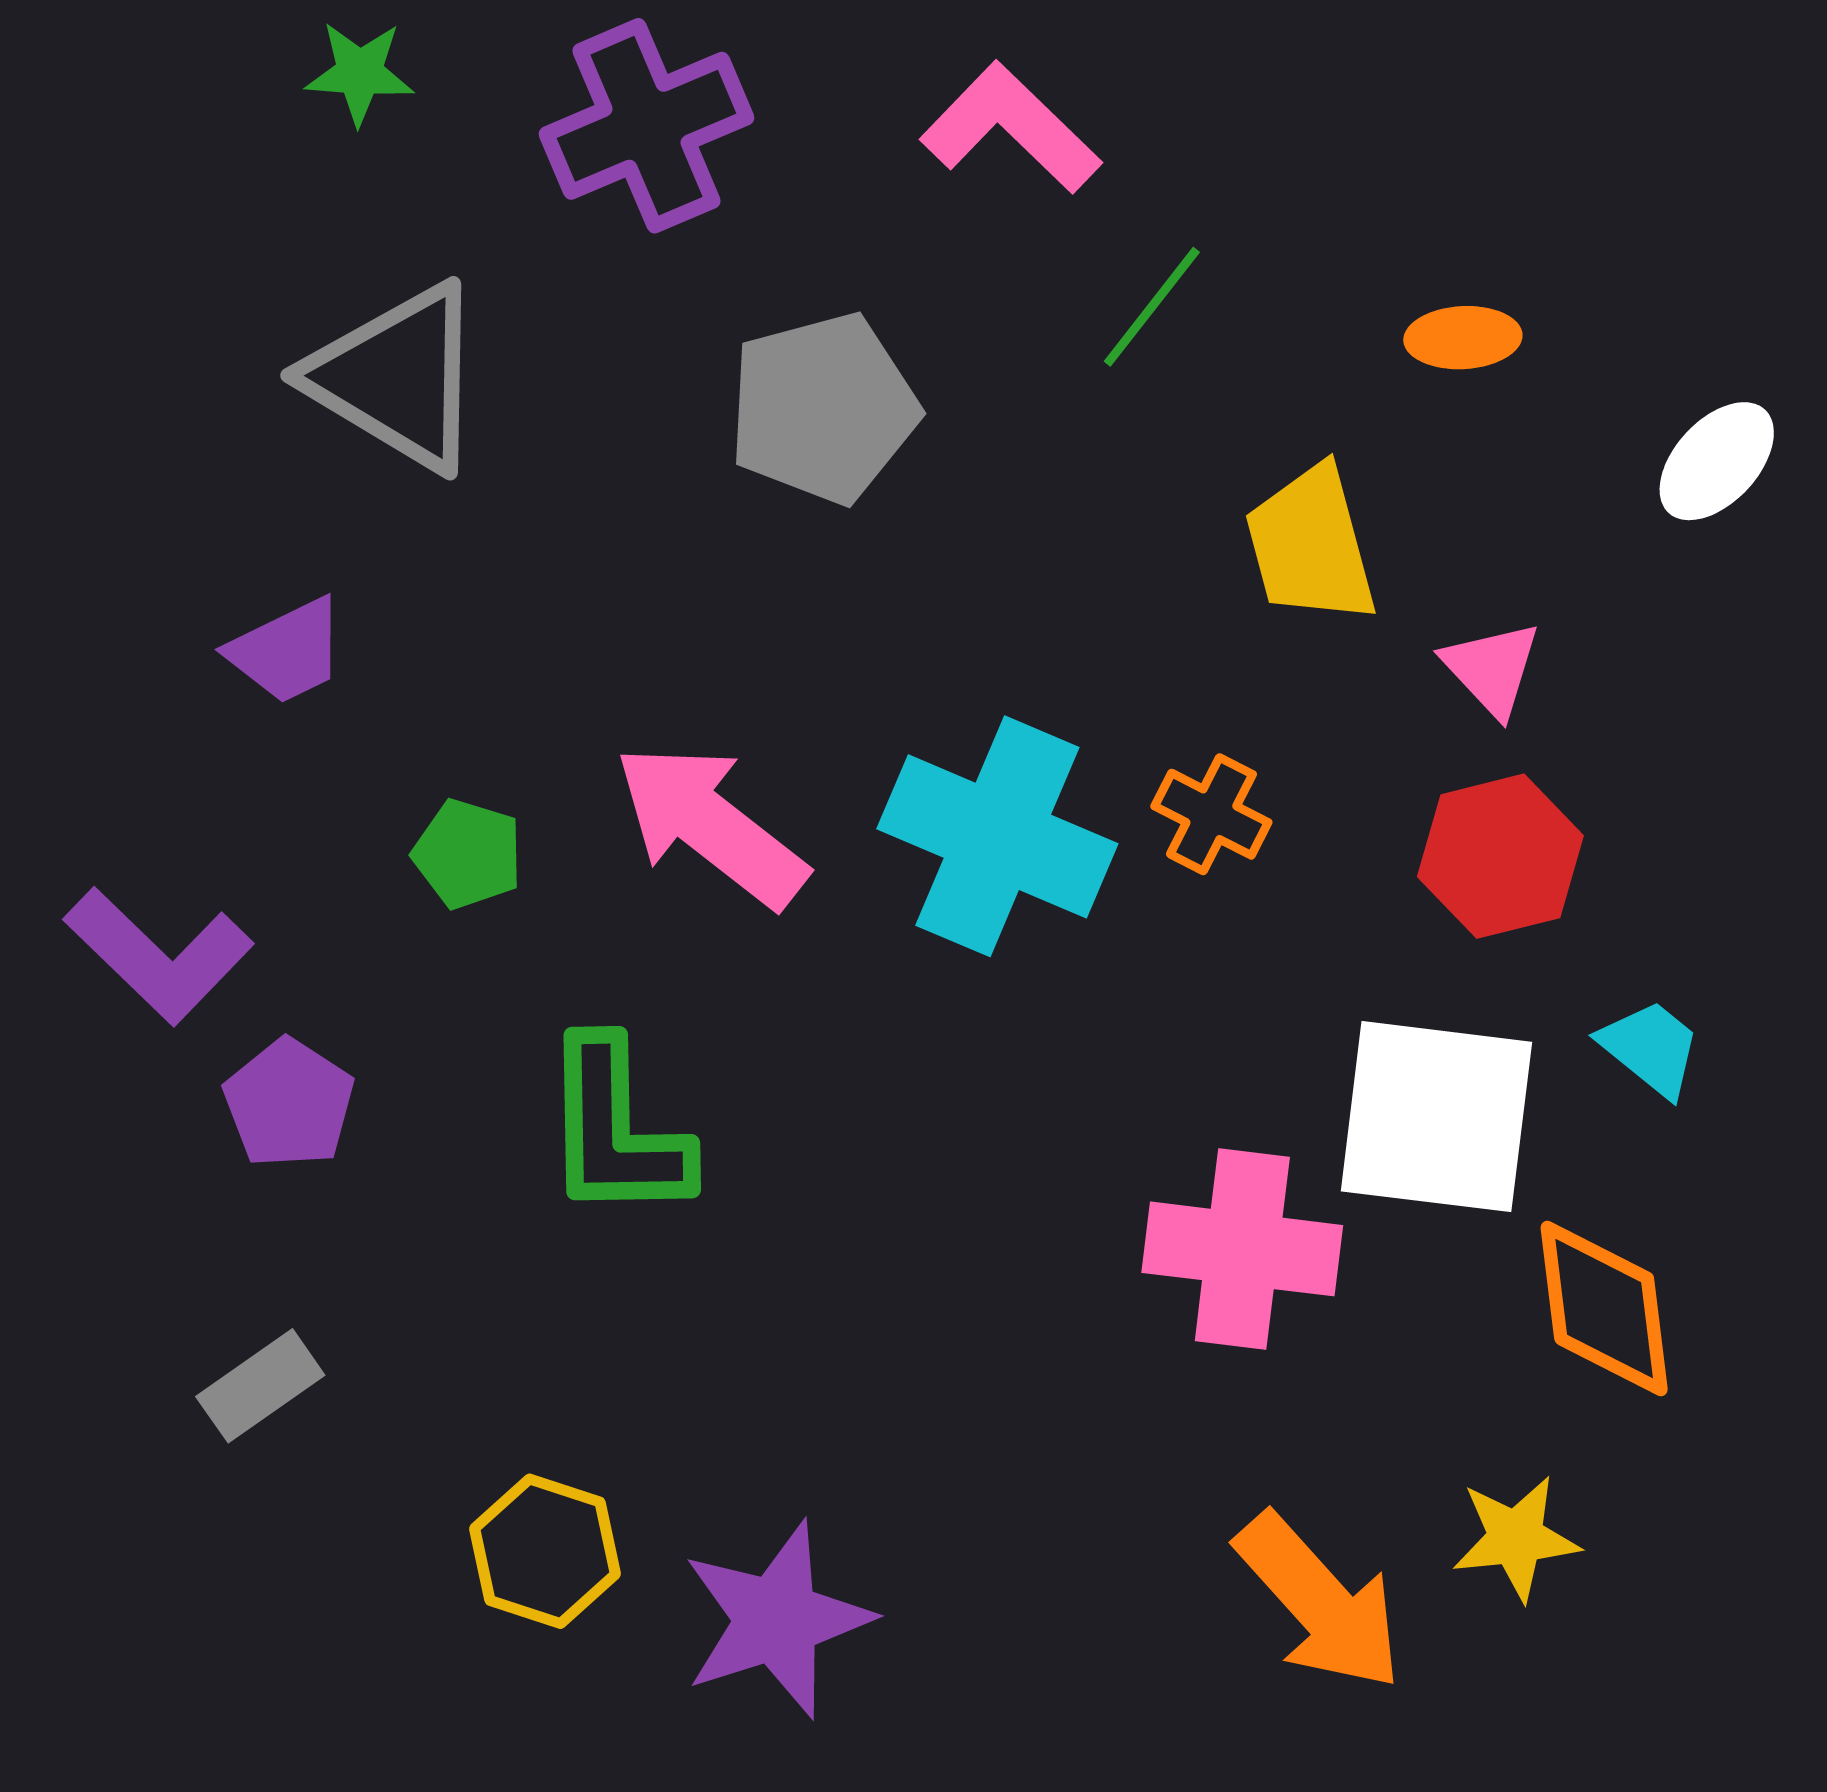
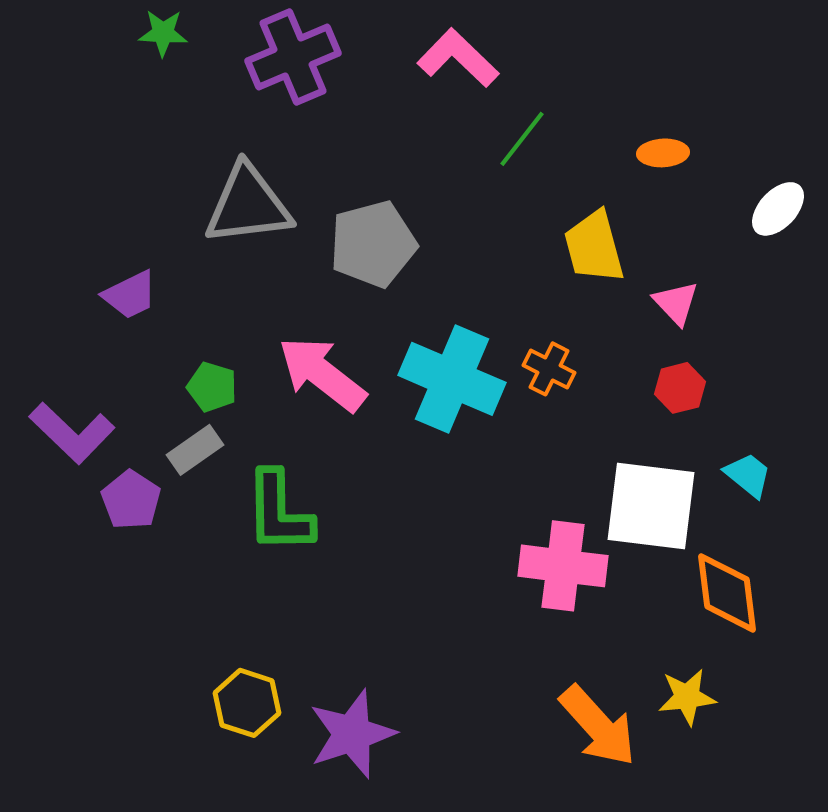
gray triangle: (397, 377) -> (248, 205), moved, turned -38
gray pentagon: (823, 408) -> (373, 244), moved
red hexagon: (1500, 856) -> (680, 388), size x0.7
gray rectangle: (260, 1386) -> (195, 450), moved

